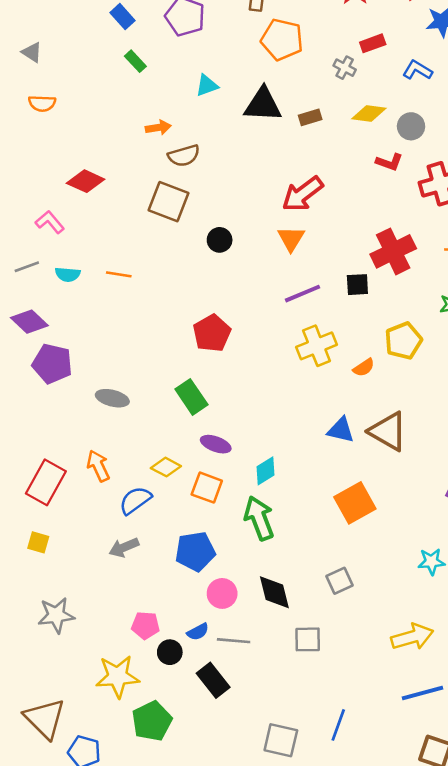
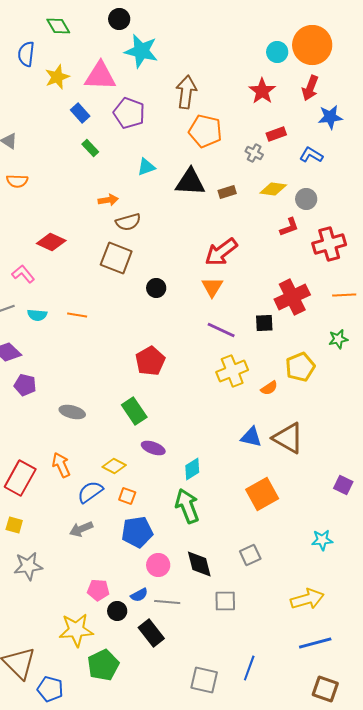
red L-shape: (389, 162) -> (289, 227), turned -40
purple line: (303, 294) -> (221, 330), turned 48
purple pentagon: (52, 364) -> (25, 385), size x0.7
orange square: (207, 488) -> (127, 496), moved, size x0.7
gray star: (56, 615) -> (28, 566), moved

